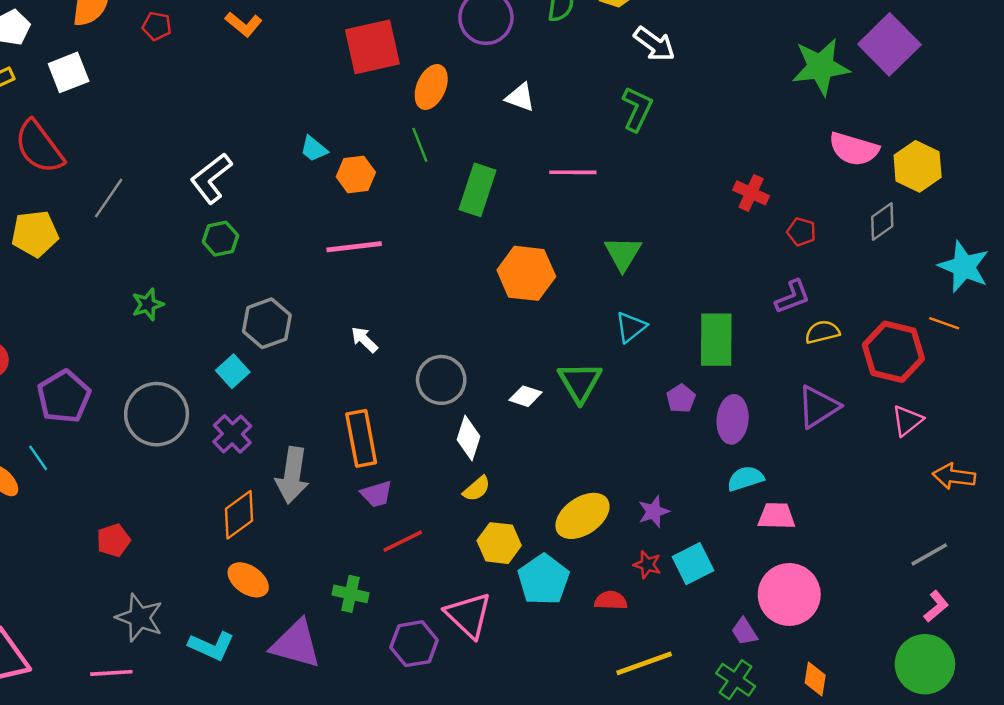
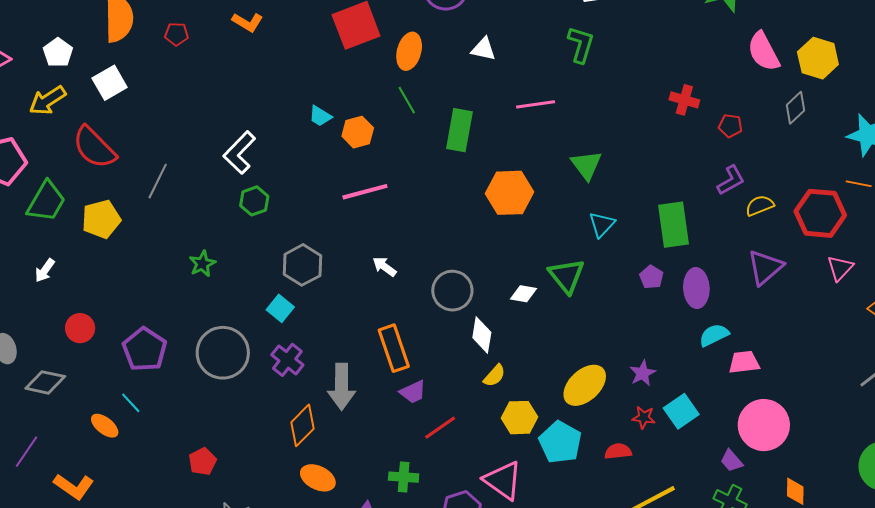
pink semicircle: (854, 149) -> (764, 52), turned 54

